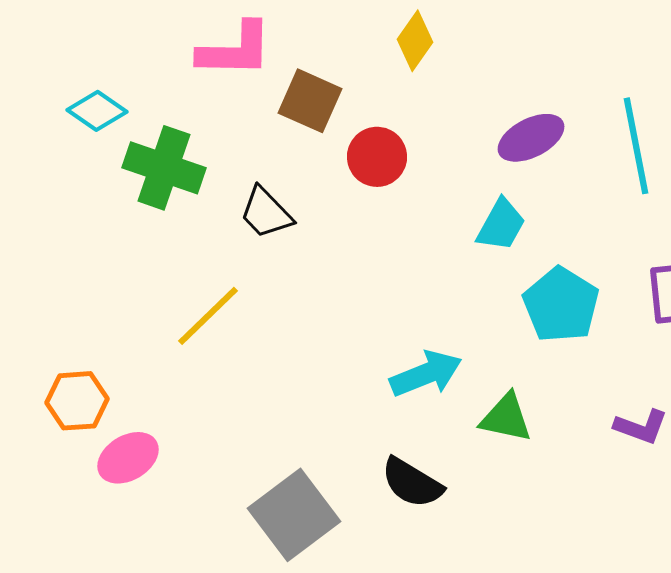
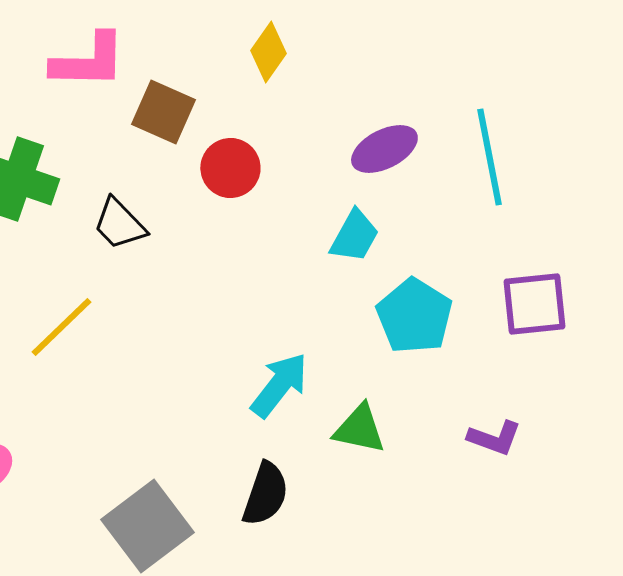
cyan arrow: (426, 374) -> (279, 385), turned -30
black semicircle: (412, 483) -> (265, 494), turned -102

